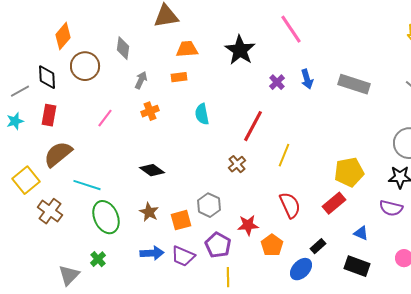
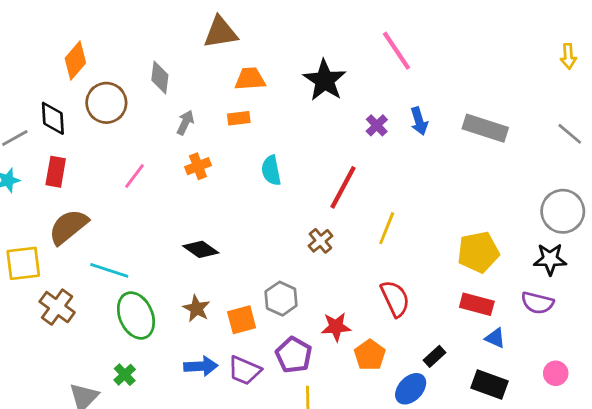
yellow square: (26, 180) -> (23, 263), turned 32
red rectangle: (334, 203) -> (477, 304), moved, turned 55

